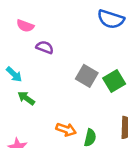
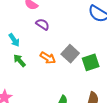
orange arrow: (66, 130) -> (48, 58), moved

